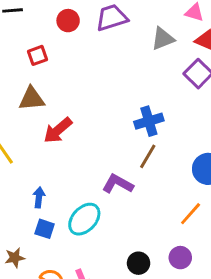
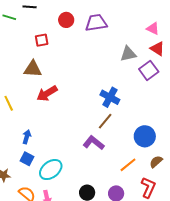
gray triangle: (163, 39) -> (128, 54), moved
blue cross: (149, 121) -> (110, 97), turned 36
purple L-shape: (118, 184) -> (94, 143), moved
cyan ellipse: (84, 219) -> (51, 170), moved

